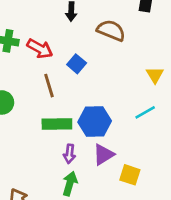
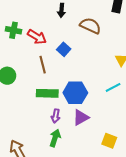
yellow square: (130, 175) -> (109, 141), moved

